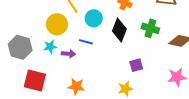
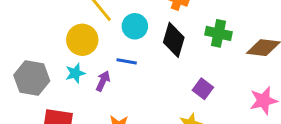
purple arrow: (69, 54) -> (103, 81), turned -64
purple square: (136, 65) -> (203, 89), turned -32

